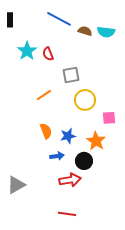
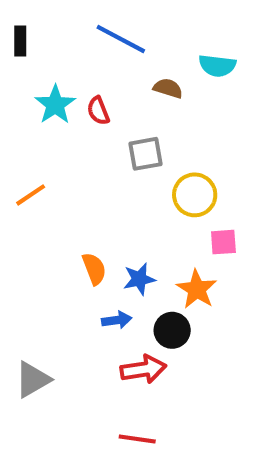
brown semicircle: (85, 31) -> (168, 88), moved
orange line: (44, 95) -> (31, 195), moved
yellow circle: (85, 100) -> (195, 195), moved

